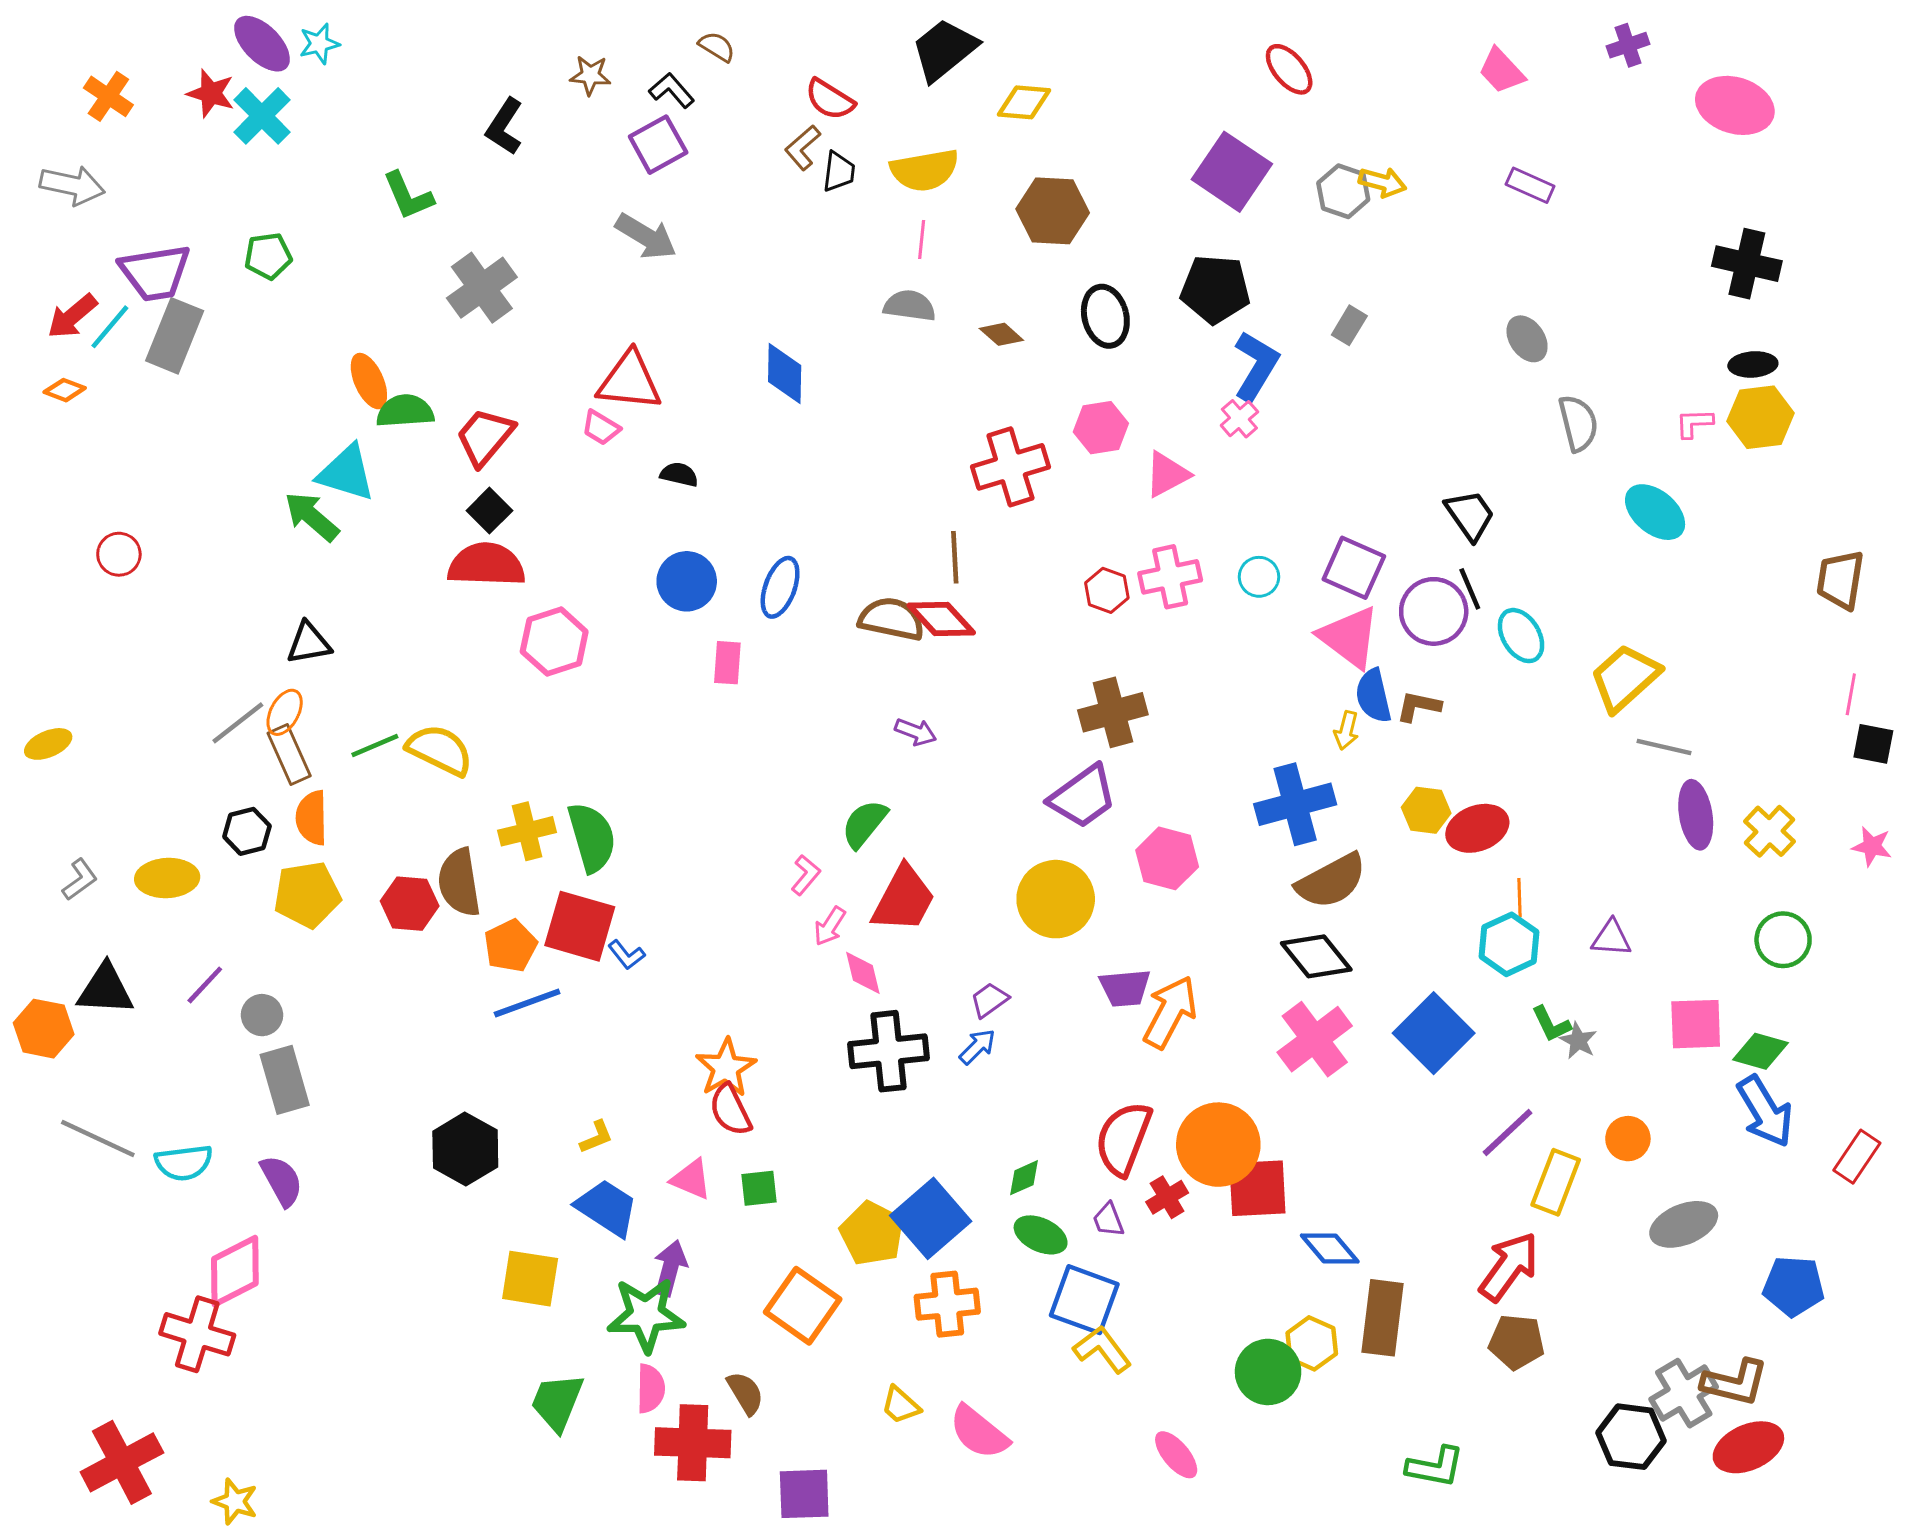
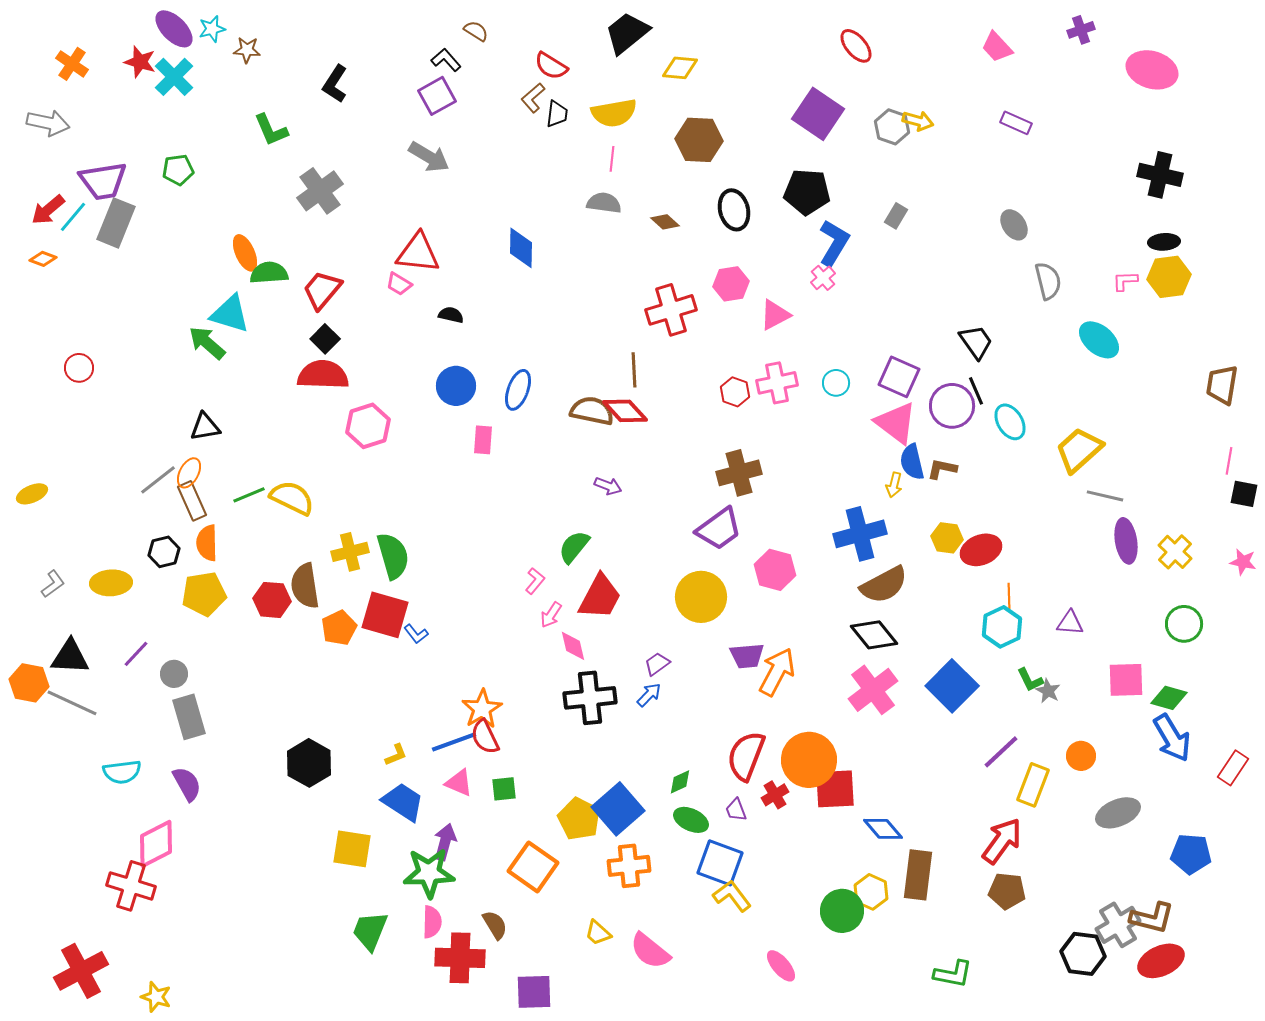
brown star: (590, 75) -> (247, 50), moved
blue line: (527, 1003) -> (454, 742), moved
gray line: (98, 1139) -> (72, 703), moved

